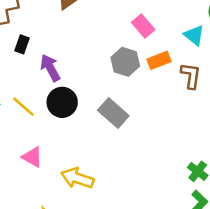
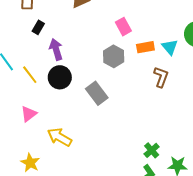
pink rectangle: (143, 26) -> (123, 27), moved
orange rectangle: (159, 60) -> (145, 47), moved
pink triangle: (32, 157) -> (29, 114), turned 42

